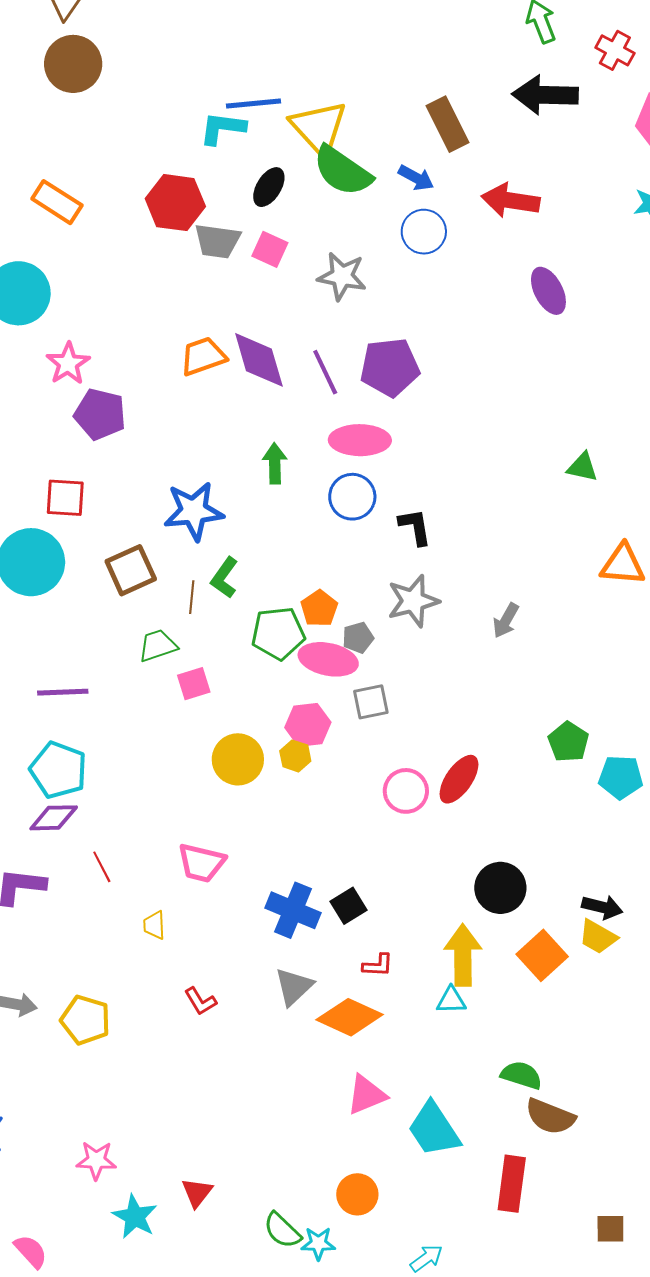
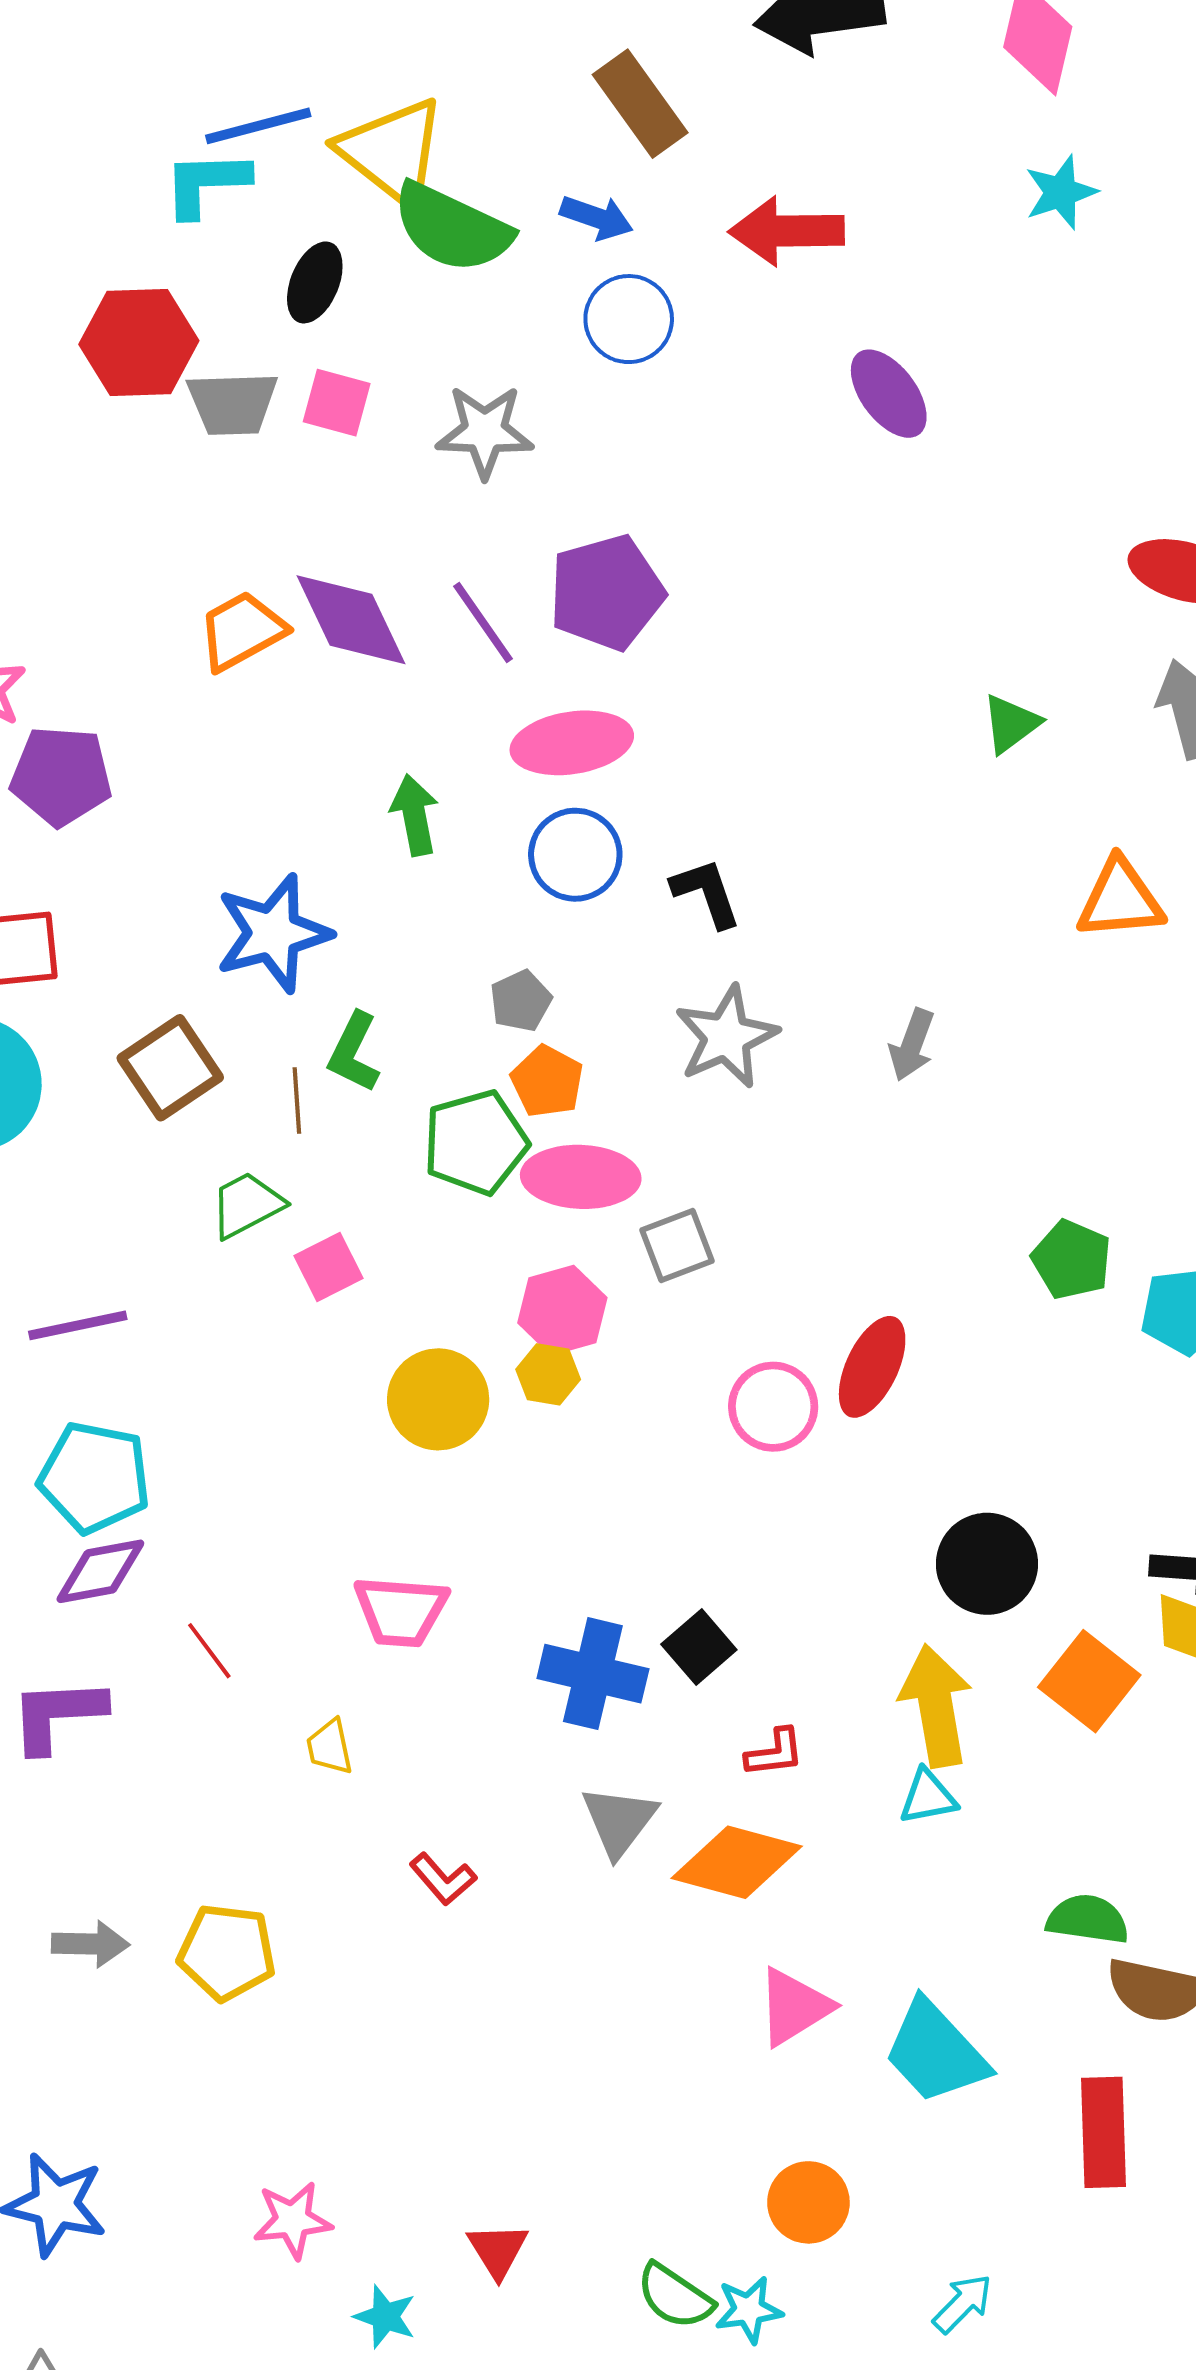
green triangle: (582, 467) -> (1011, 724), turned -40
gray pentagon: (358, 638) -> (521, 1001), moved
cyan star: (135, 1217) -> (385, 2317), size x0.7

